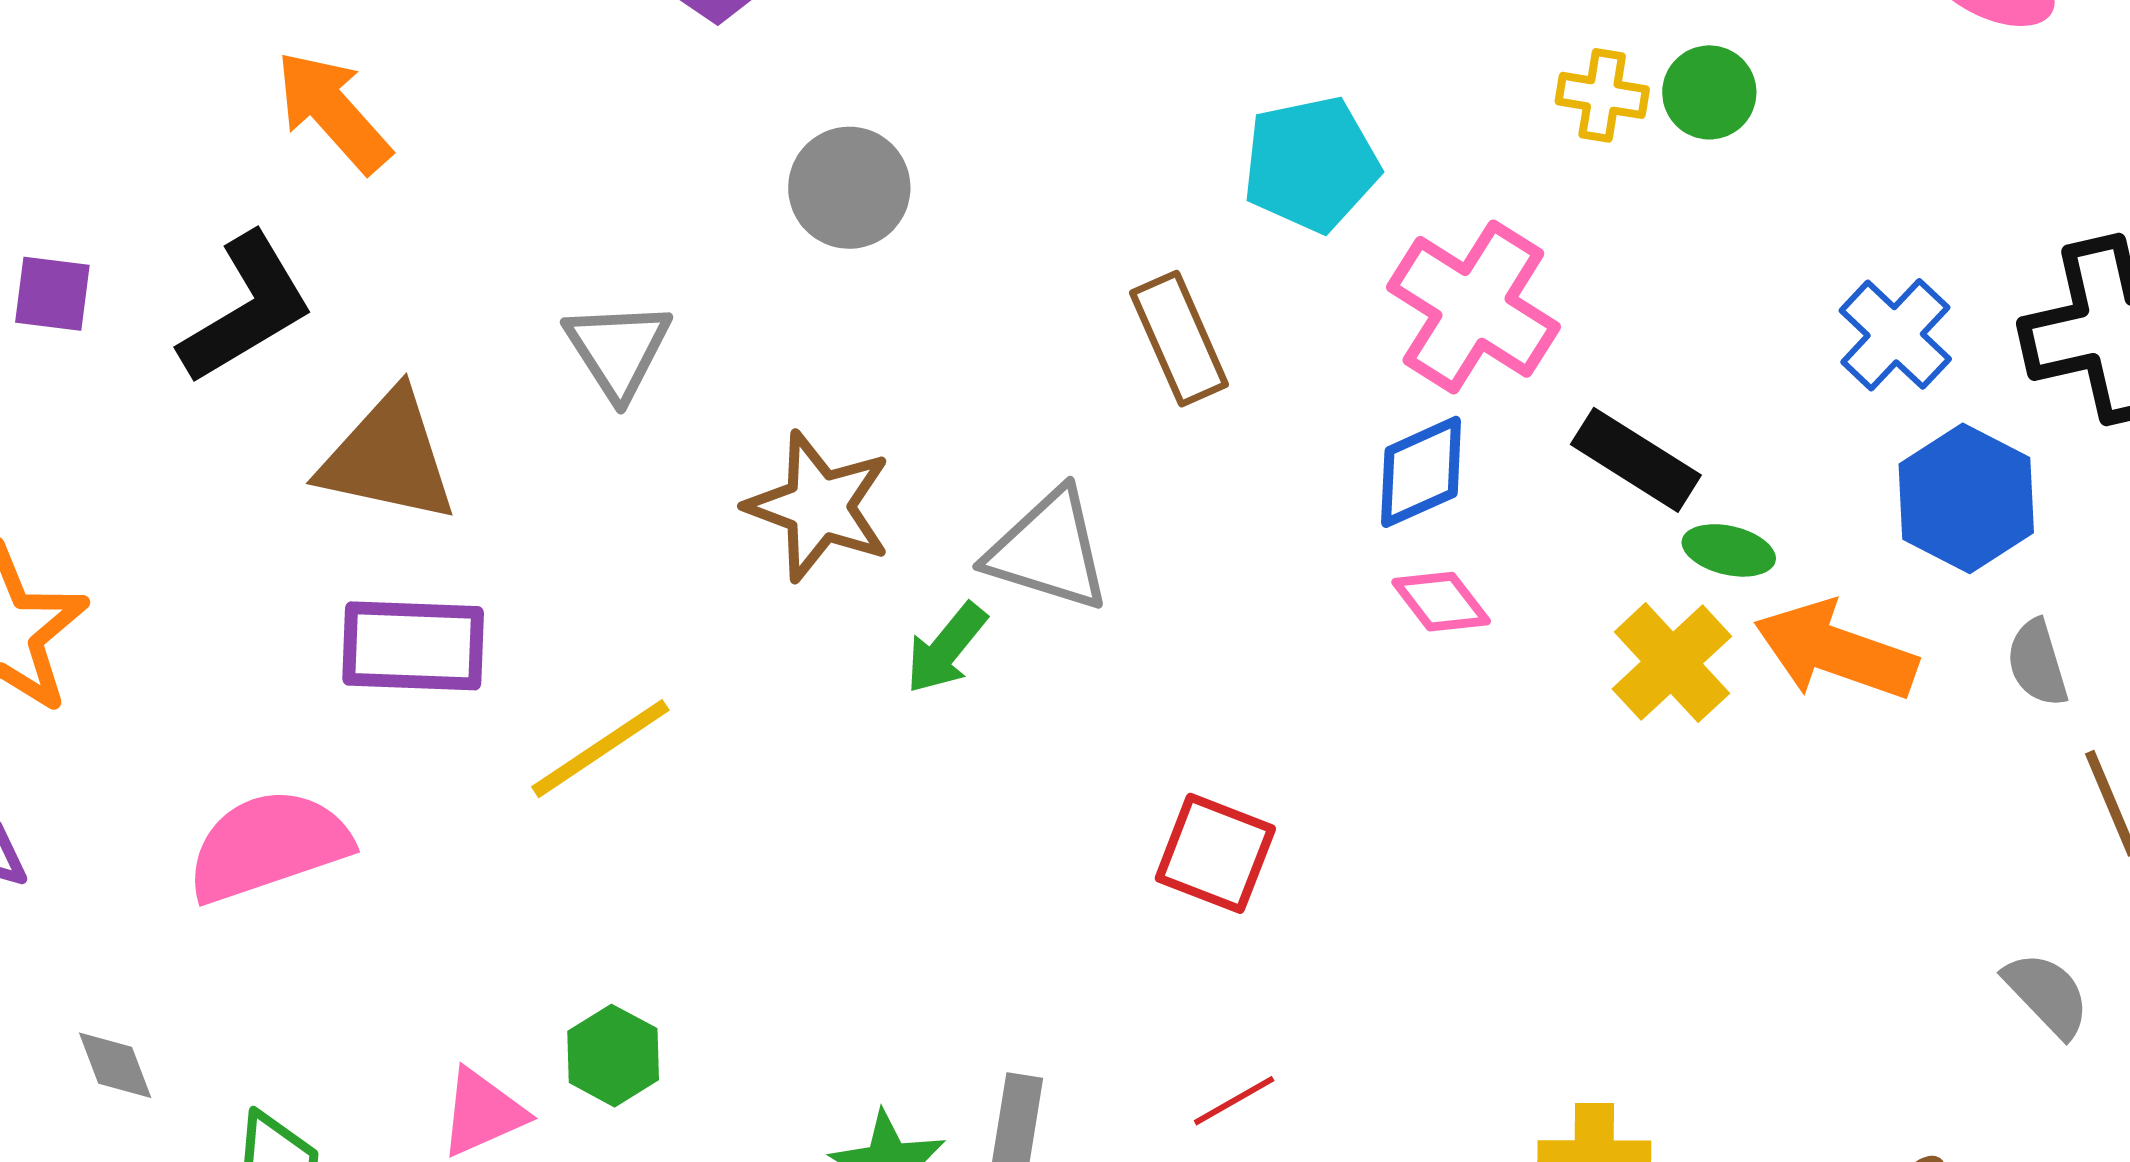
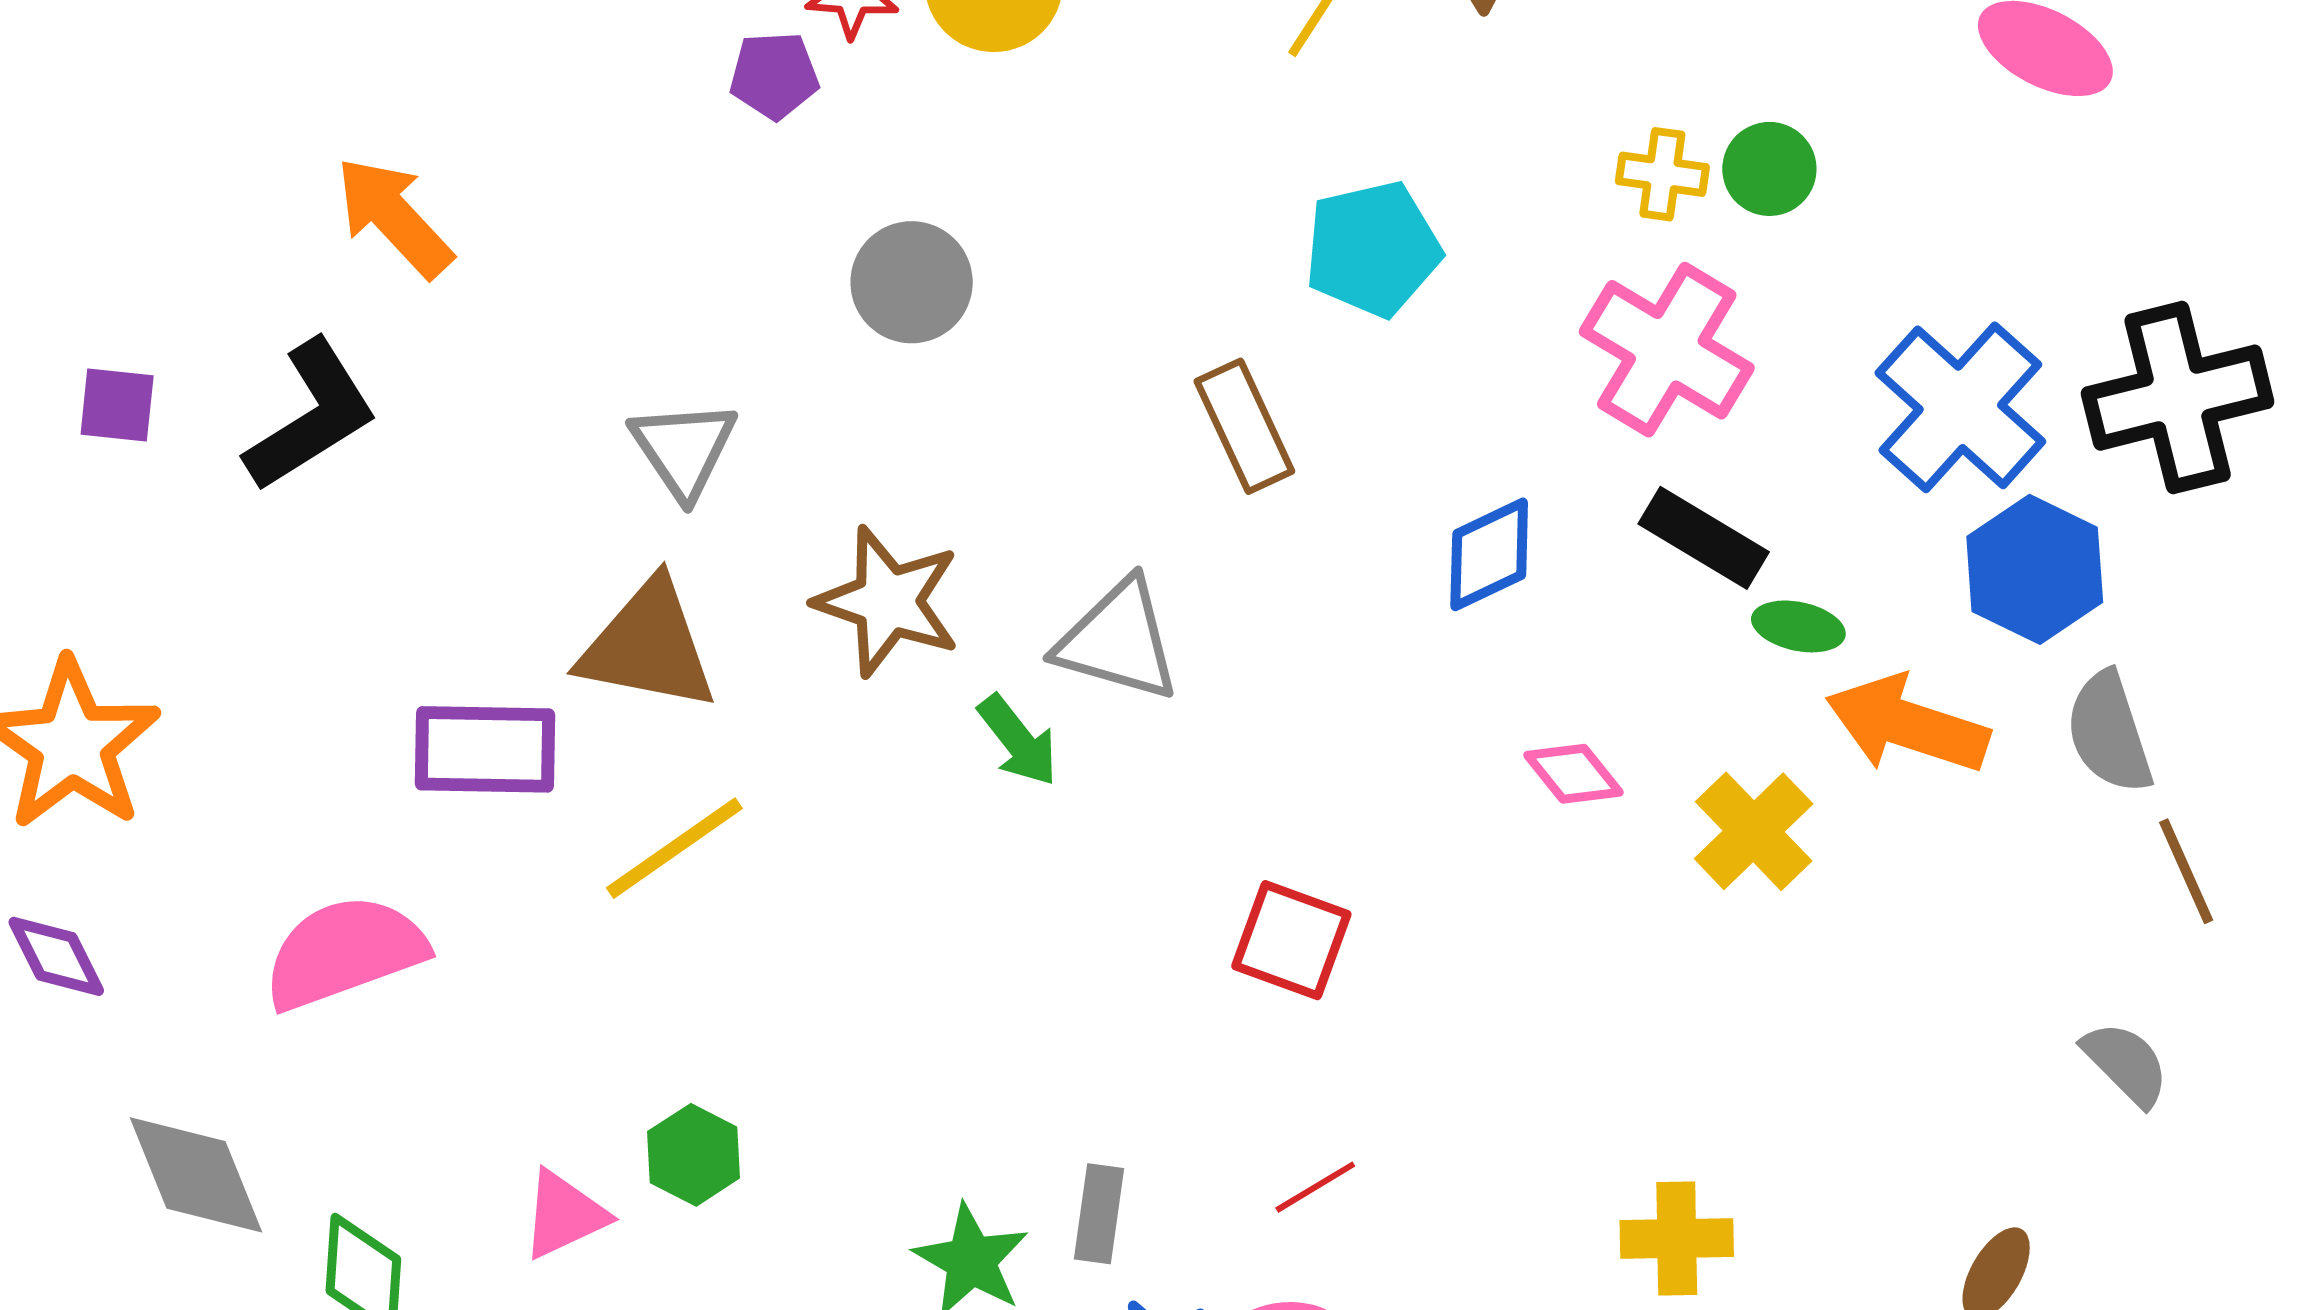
pink cross: (1473, 307) -> (1667, 350), moved
blue cross: (1895, 335) -> (1960, 407), size x1.5
brown triangle: (388, 457) -> (648, 646), moved
pink diamond: (1441, 602) -> (1574, 774), moved
green arrow: (946, 648) -> (1018, 741), turned -76
yellow cross: (1672, 663) -> (1754, 831), moved
gray semicircle: (2037, 663) -> (2109, 733), size x1.4
gray diamond: (115, 1065) -> (196, 1175), size x1.8

